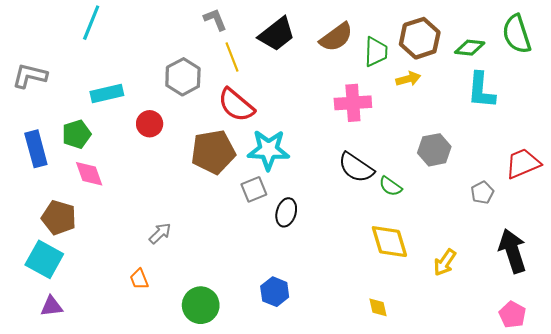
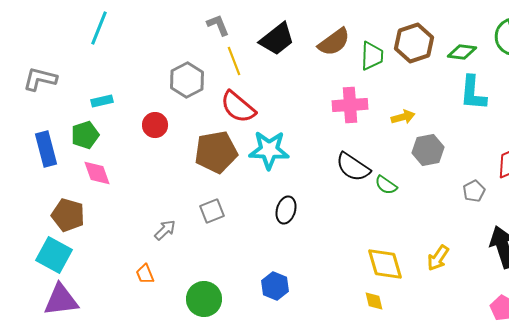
yellow arrow: (408, 79) -> (403, 117), moved
cyan rectangle: (107, 94) -> (102, 101), moved, size x0.7
gray square: (254, 189) -> (212, 211), moved
yellow diamond: (389, 242) -> (385, 264), moved
purple triangle: (52, 306) -> (61, 300), size x1.6

